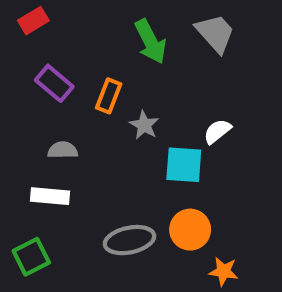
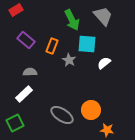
cyan square: (184, 165) -> (87, 44), moved
white rectangle: (50, 196) -> (24, 94), turned -48
gray ellipse: (130, 240) -> (62, 115), turned 45

